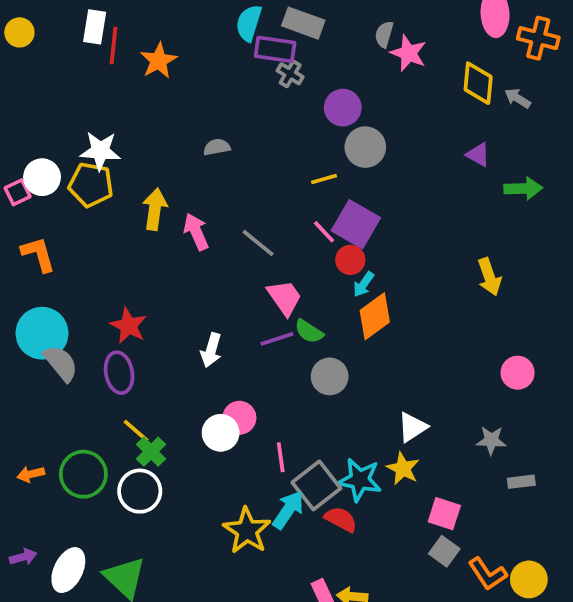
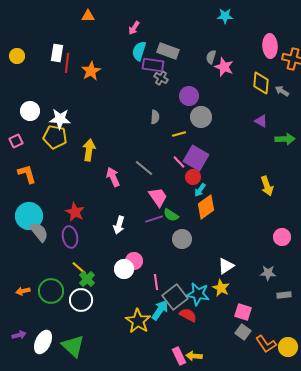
gray semicircle: (217, 147) -> (155, 117), moved, turned 104
white circle: (42, 177) -> (30, 111), moved
pink arrow: (196, 232) -> (113, 177), moved

